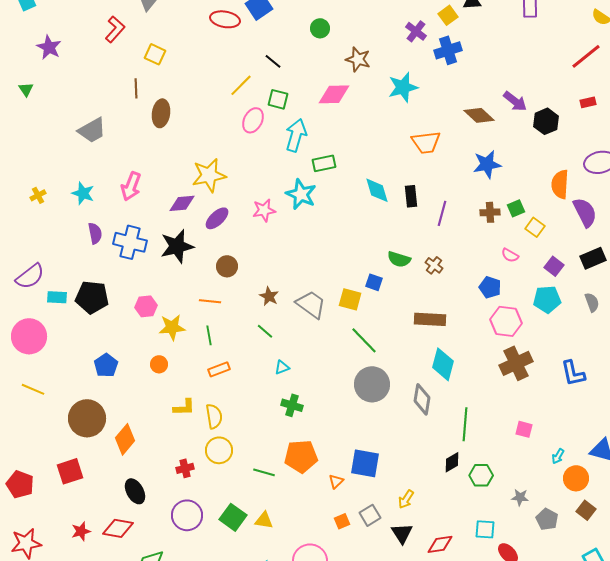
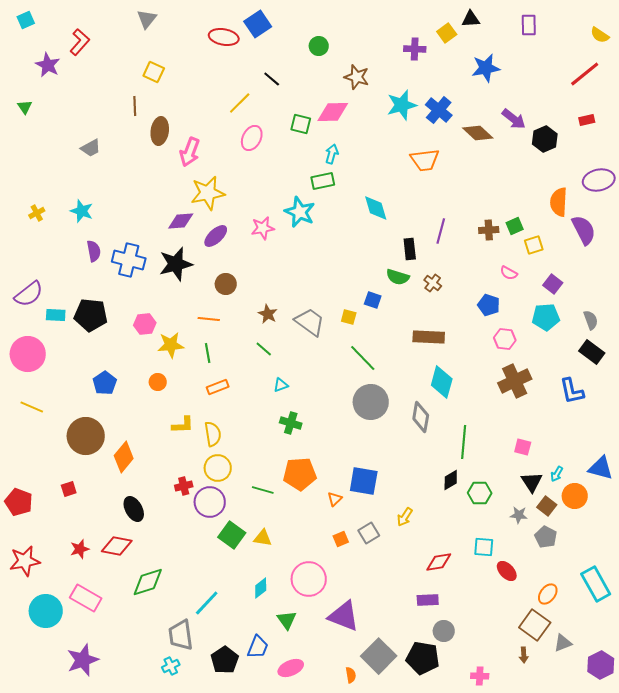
red L-shape: (115, 29) -> (80, 42), moved
purple cross: (416, 31) -> (415, 49), turned -35
blue cross: (448, 50) -> (439, 110), moved, turned -32
green square: (278, 99) -> (301, 124), moved
gray trapezoid: (92, 130) -> (91, 148), size x0.7
cyan arrow: (296, 135) -> (332, 154), moved, size x0.6
blue star: (487, 164) -> (486, 68), moved
pink arrow: (131, 186) -> (190, 152), moved
black rectangle: (411, 196) -> (410, 249), moved
yellow square: (535, 227) -> (534, 245), turned 36
black rectangle: (593, 258) -> (592, 352), moved, turned 60
yellow square: (350, 299) -> (349, 317), size x0.7
pink hexagon: (506, 321) -> (505, 339), size x0.7
red square: (70, 471) -> (69, 489), size x0.6
brown square: (586, 510) -> (547, 506), moved
purple circle: (187, 515) -> (210, 502), moved
black triangle: (402, 533) -> (532, 482), moved

